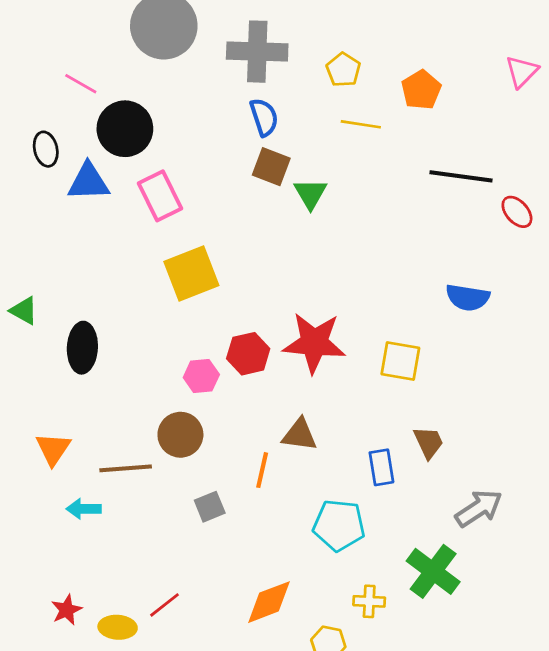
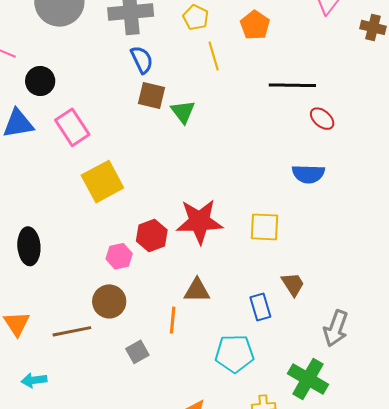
yellow line: (361, 124) -> (214, 56), turned 72
black circle: (125, 129) -> (40, 81), size x0.7
red ellipse: (517, 212) -> (322, 119), moved
gray arrow: (479, 508) -> (336, 328), turned 150
cyan arrow: (84, 509) -> (34, 380), moved

